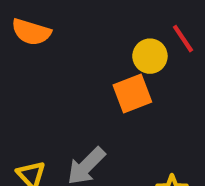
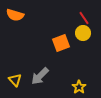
yellow circle: (150, 56) -> (83, 33), moved

